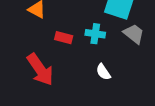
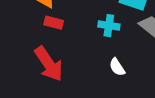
red rectangle: (64, 38) -> (54, 23), moved

